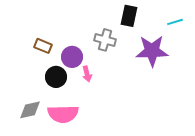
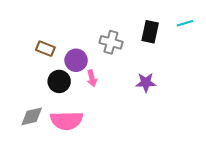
black rectangle: (129, 16) -> (150, 32), moved
purple star: (152, 51) -> (146, 82), moved, size x0.6

